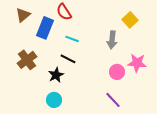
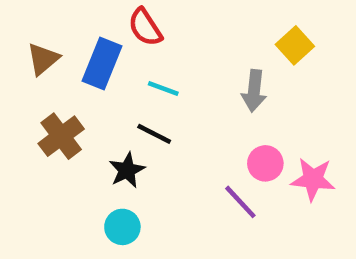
brown triangle: (23, 15) -> (43, 59), moved
pink star: (137, 63) -> (313, 179), moved
purple line: (113, 100) -> (240, 202), moved

